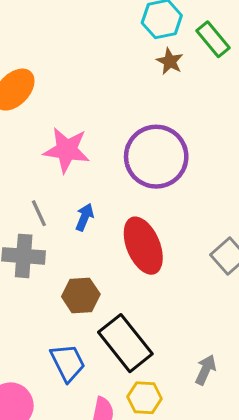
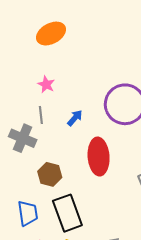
pink star: (67, 150) -> (46, 84), moved, size x0.6
blue arrow: (85, 217) -> (75, 118), moved

